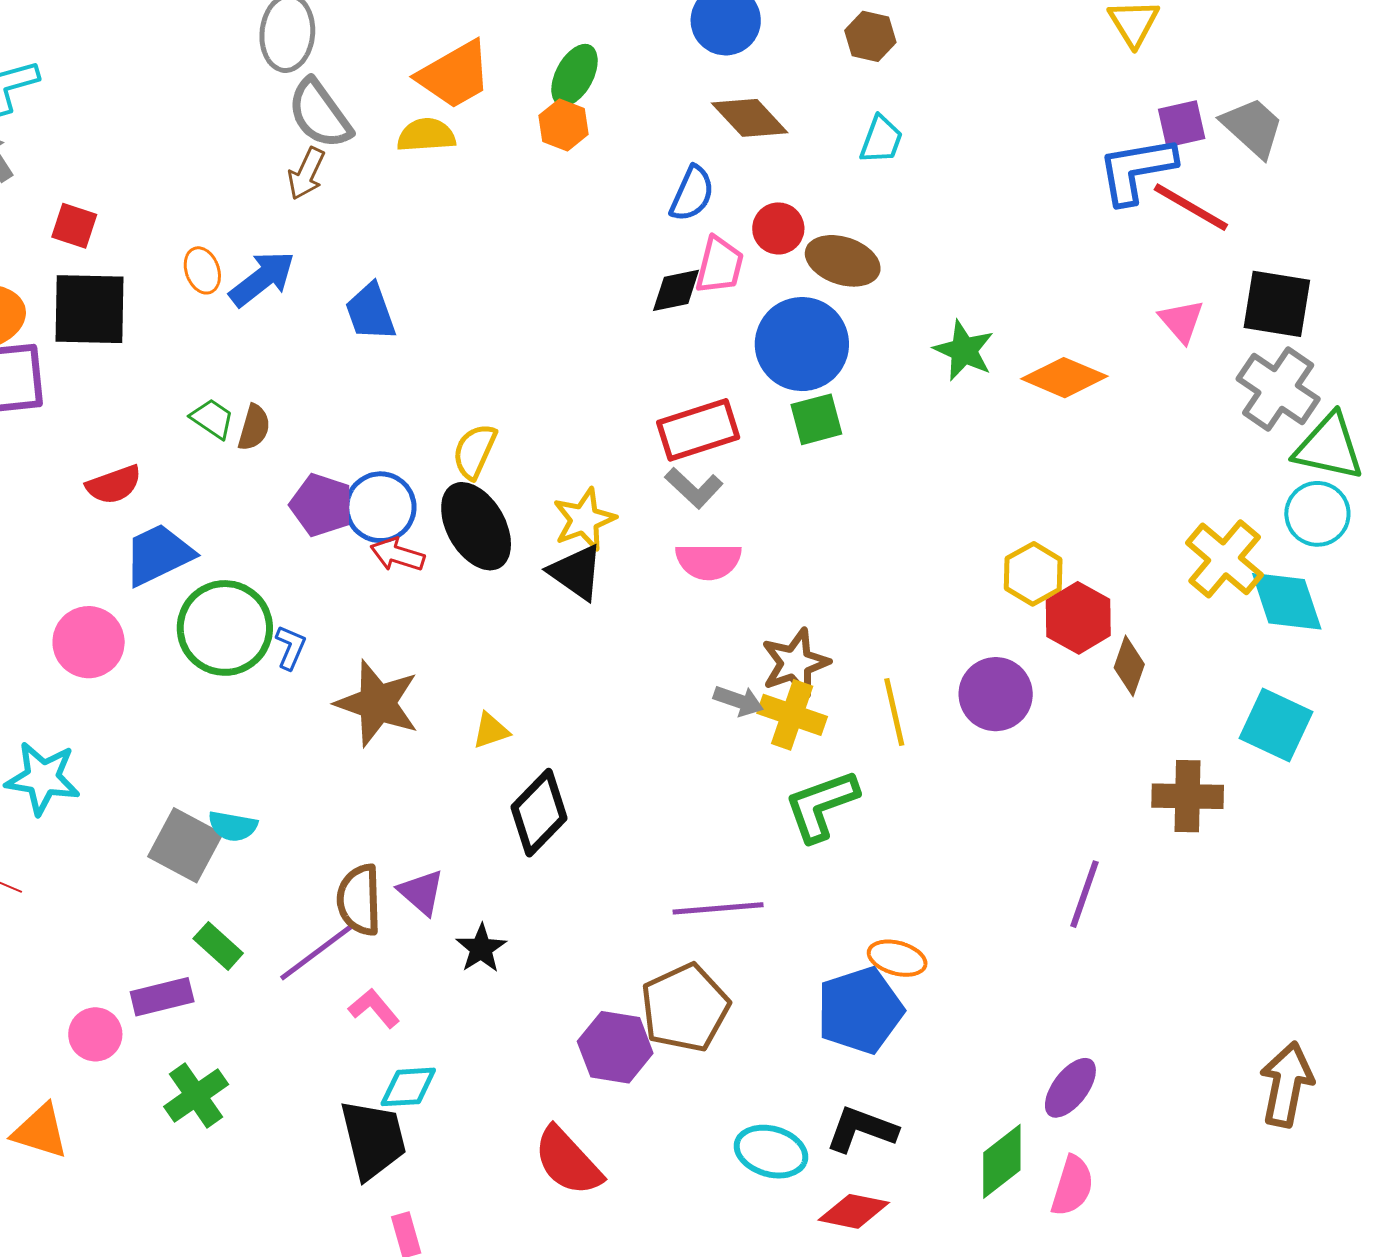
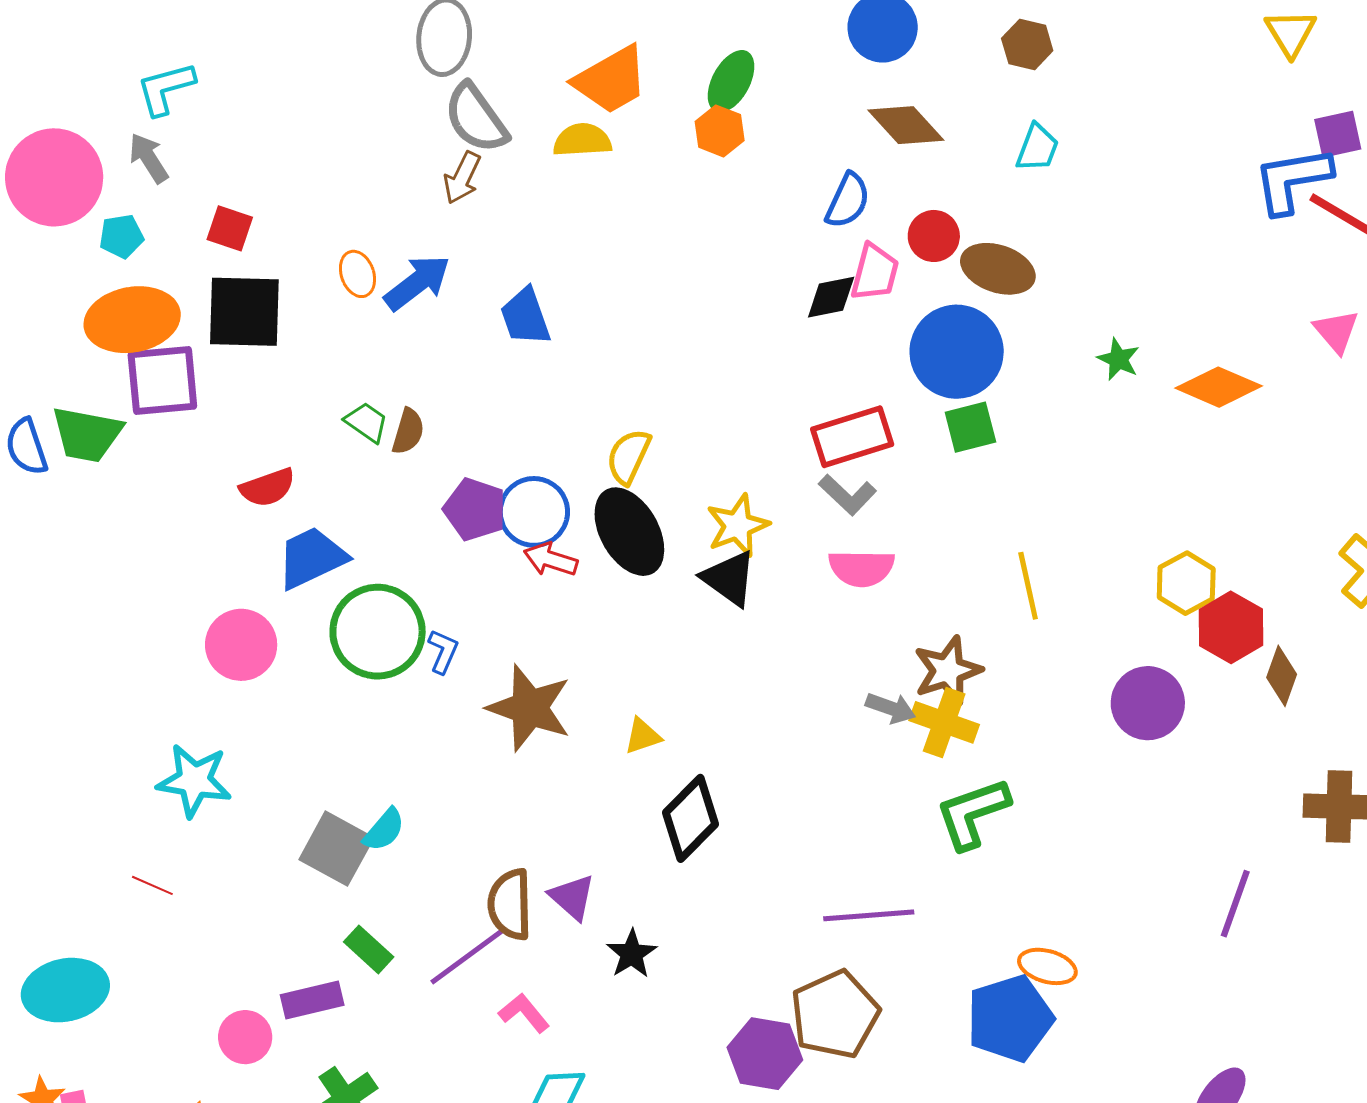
green star: (964, 350) -> (1118, 359), size x0.7
yellow line: (894, 712) -> (1028, 586), moved
cyan semicircle: (233, 826) -> (384, 830), turned -60

